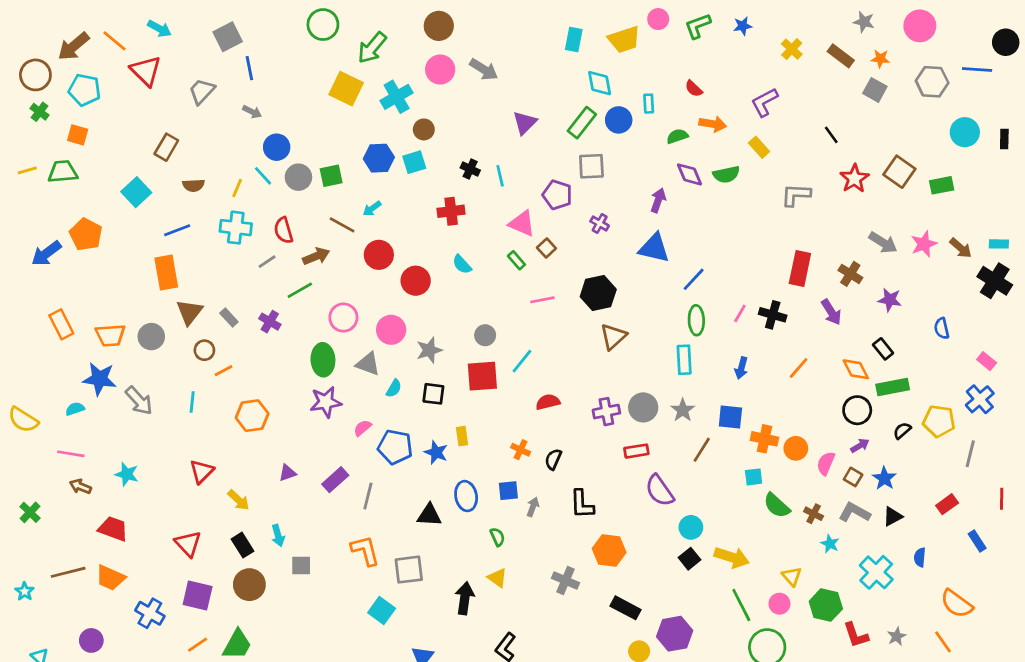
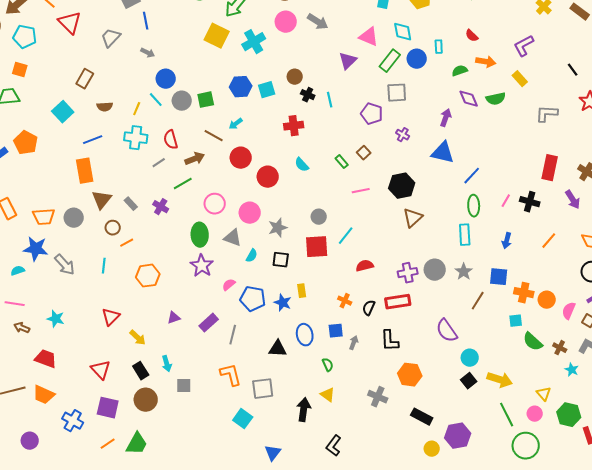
brown circle: (424, 129) -> (295, 77), moved
pink triangle: (522, 223) -> (369, 37), moved
purple star: (326, 402) -> (202, 266), turned -30
red rectangle: (636, 451) -> (398, 302), moved, size x1.4

